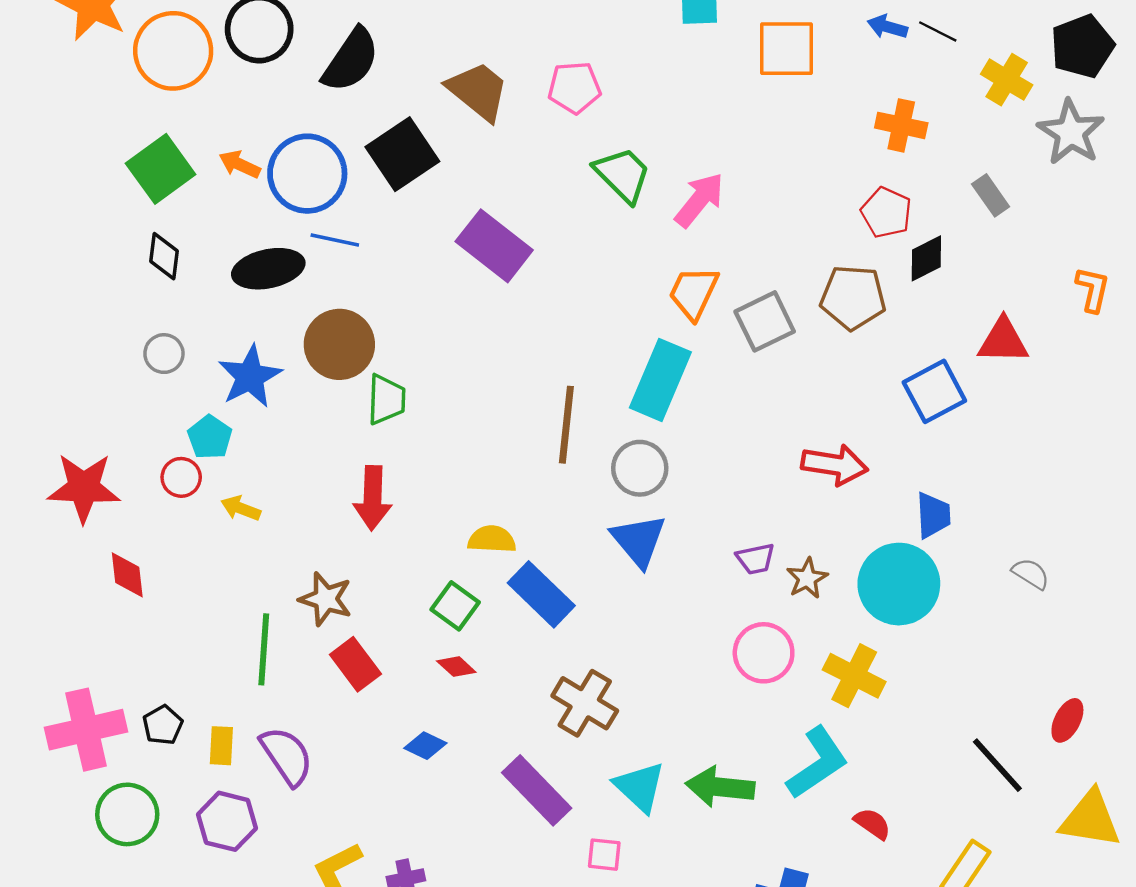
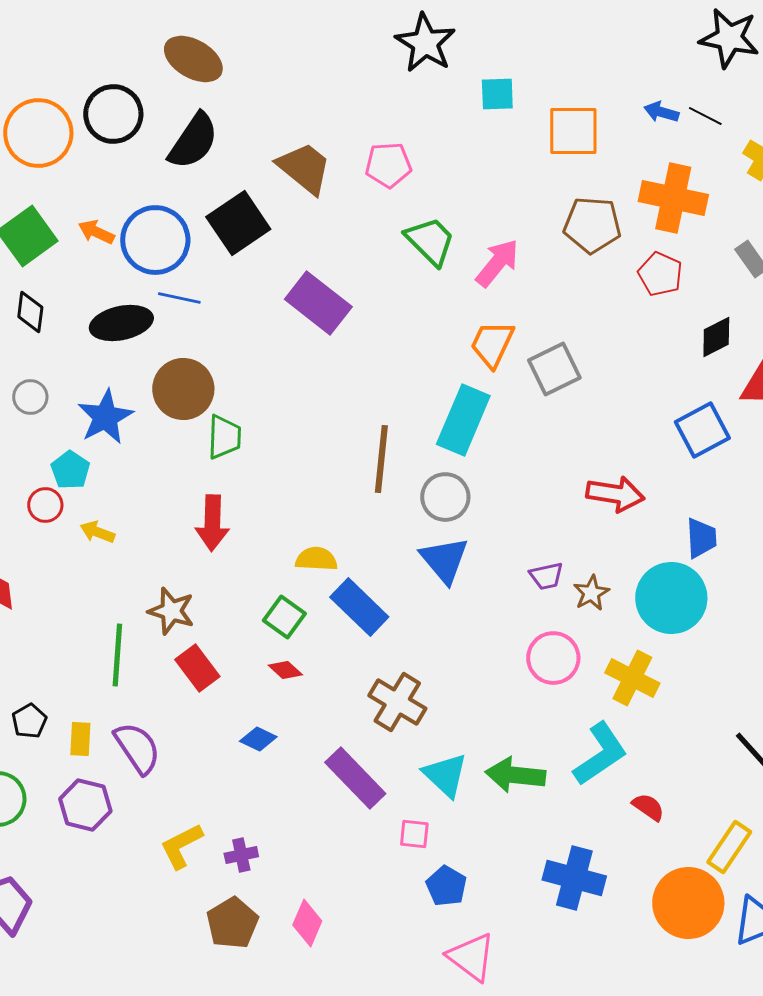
orange cross: (901, 125) -> (673, 198), size x1.5
black diamond: (926, 258) -> (716, 337), moved
brown pentagon: (853, 297) -> (592, 225), moved

